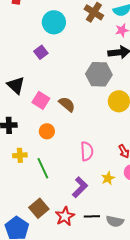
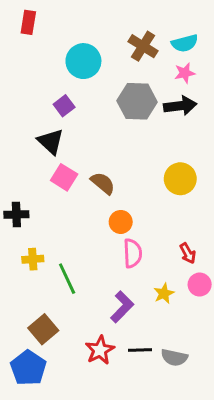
gray hexagon: (99, 74) -> (137, 101), moved
black triangle: (16, 85) -> (51, 142), moved
orange circle: (47, 131) -> (121, 222), moved
brown square: (39, 208) -> (43, 329), moved

